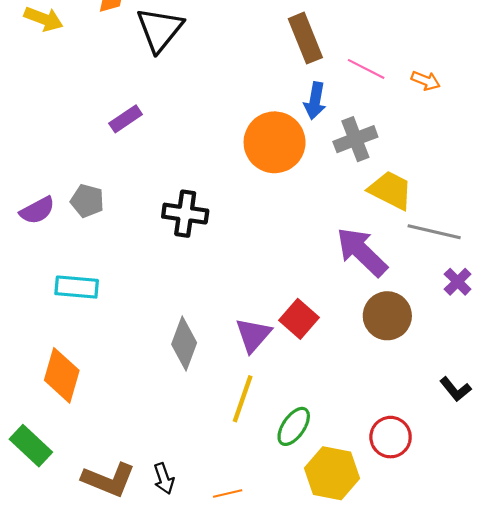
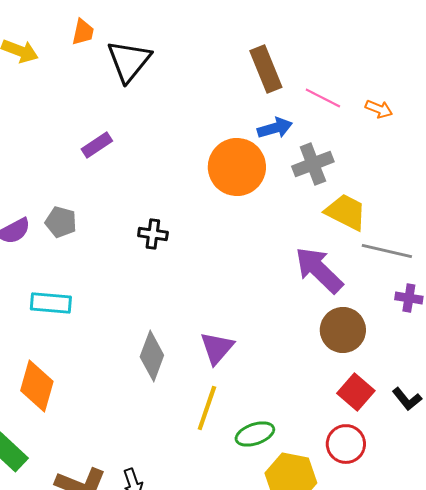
blue arrow: (315, 101) -> (275, 128), turned -116
black cross: (185, 214) -> (153, 234), size x0.7
purple cross: (458, 282) -> (409, 298), turned -36
red square: (299, 319) -> (356, 392), moved
green ellipse: (294, 426) -> (255, 434), turned 36

